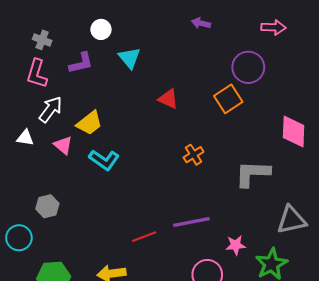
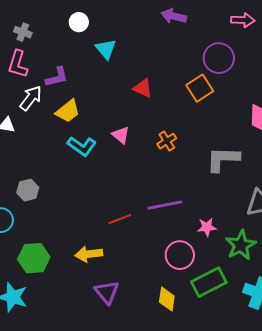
purple arrow: (201, 23) -> (174, 16), size x1.4
purple L-shape: (81, 63) -> (57, 77), moved
pink triangle: (63, 145) -> (121, 135), moved

